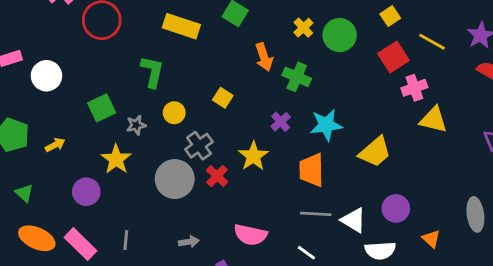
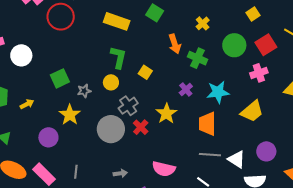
yellow square: (390, 16) -> (253, 14), moved
green circle: (340, 35) -> (234, 45), moved
green L-shape: (152, 72) -> (118, 57), moved
pink cross: (414, 88) -> (259, 73), moved

